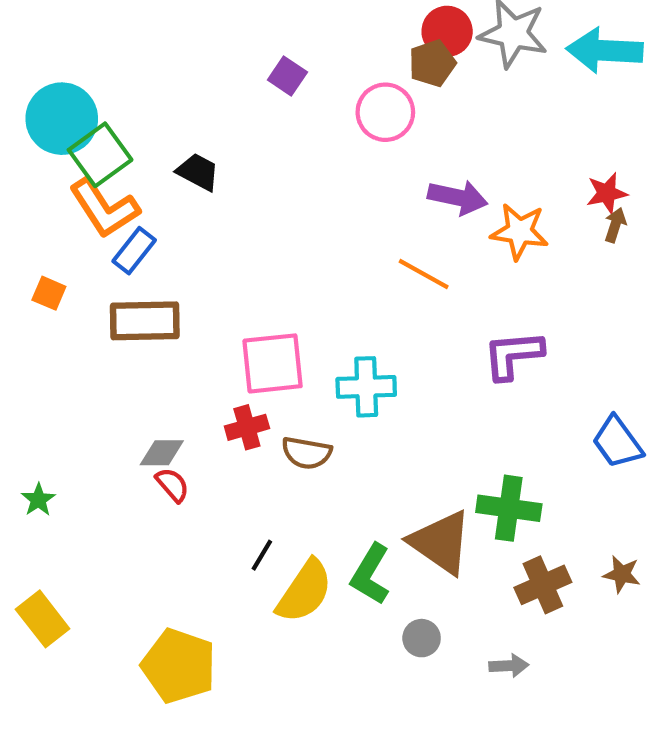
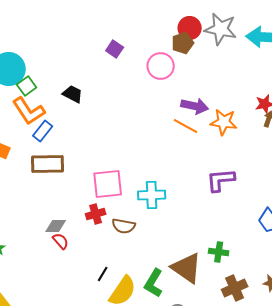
green square: (100, 155) -> (27, 86), size x0.7
orange line: (424, 274) -> (186, 126), moved
green cross: (509, 508) -> (219, 252), size x0.7

